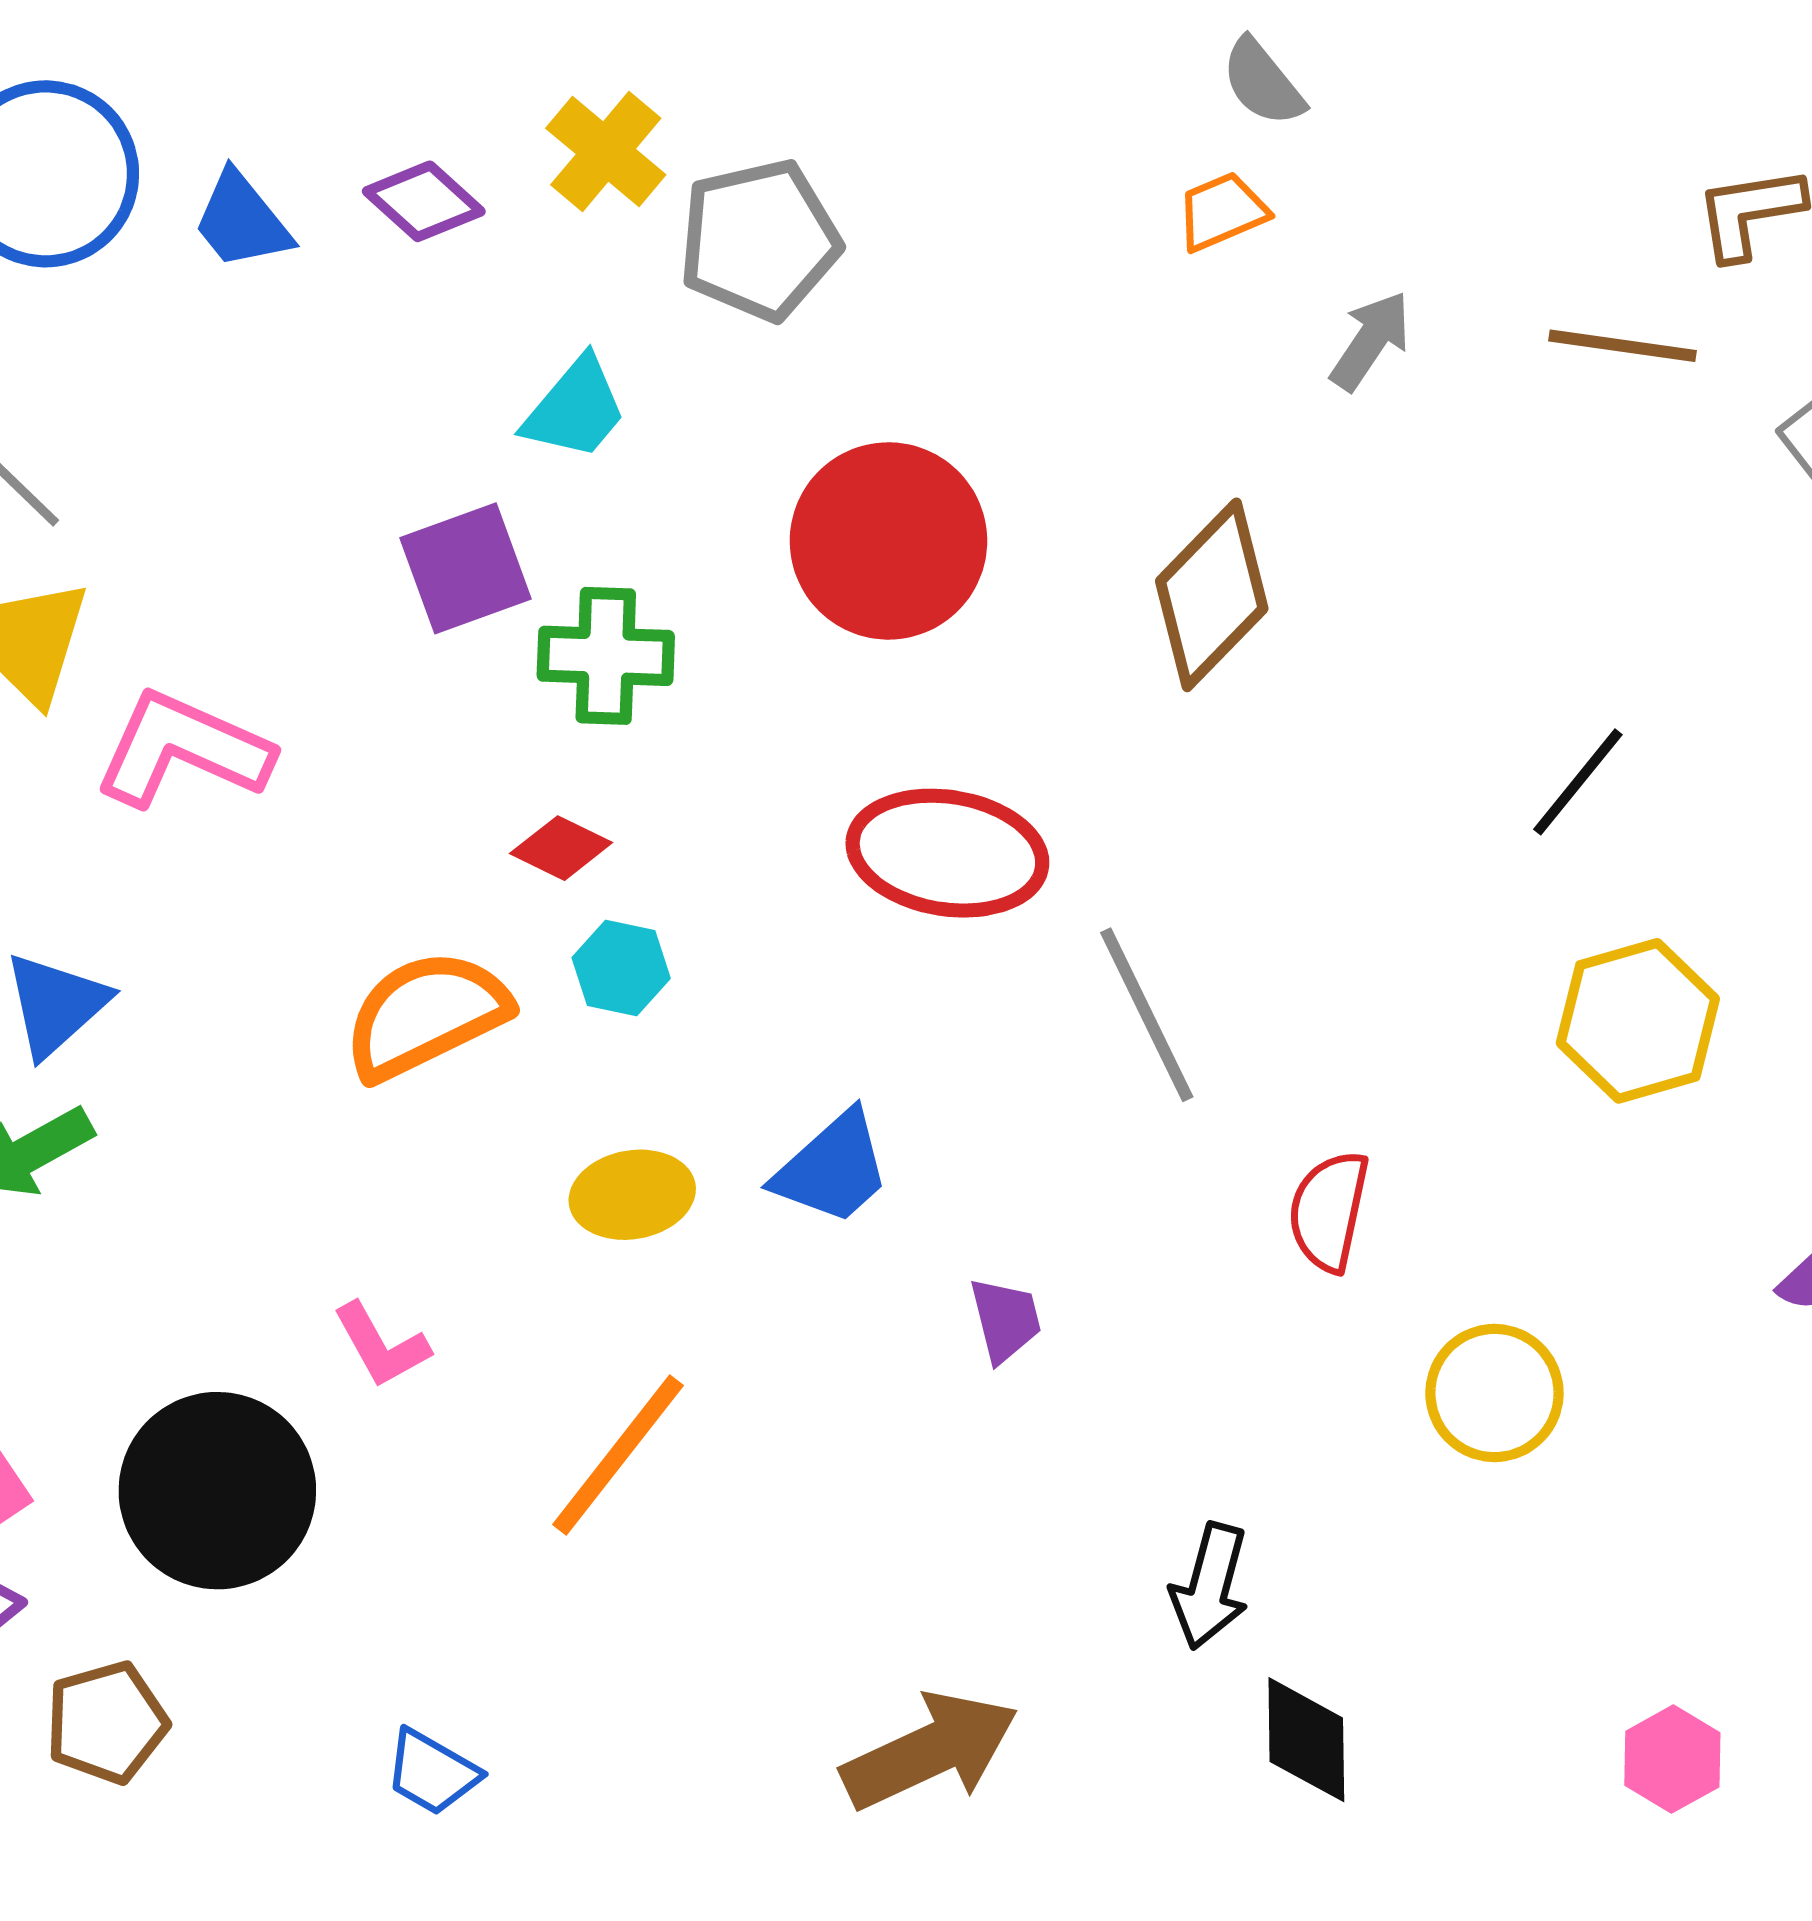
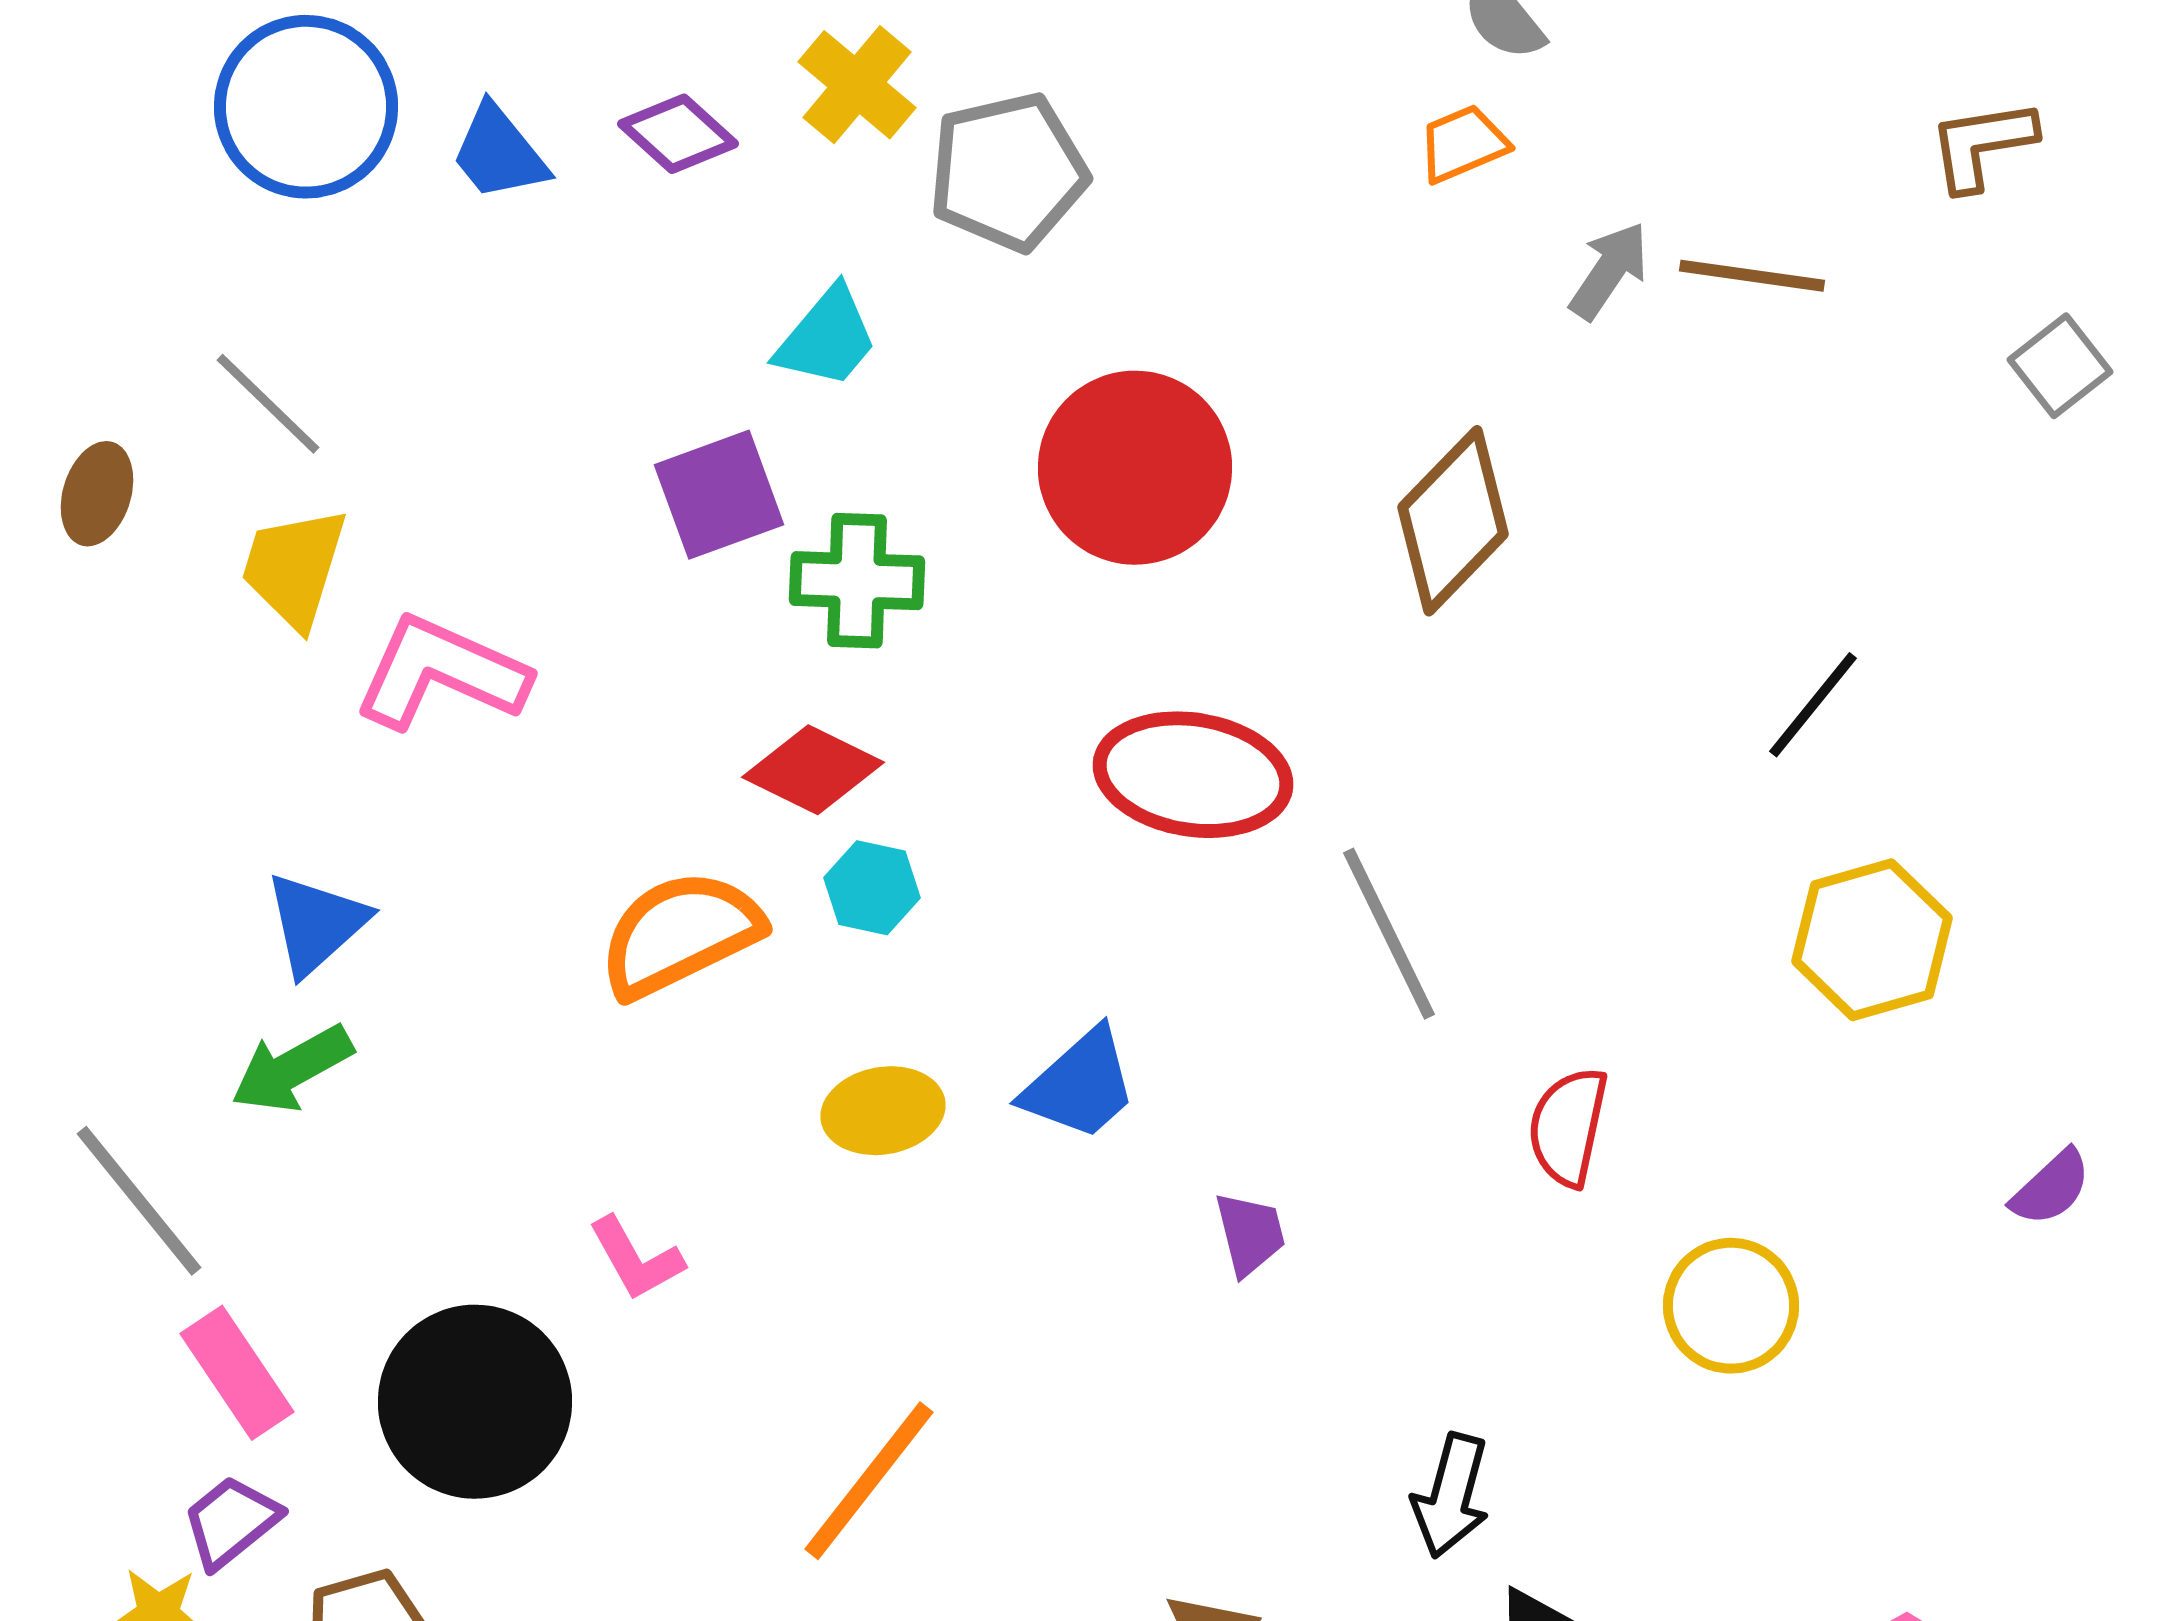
brown line: (1623, 346) -> (1752, 276), moved
red diamond: (561, 848) -> (813, 770), size x1.4
orange line: (618, 1455) -> (869, 1481), moved

